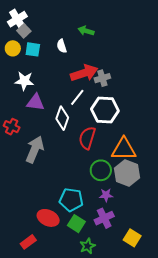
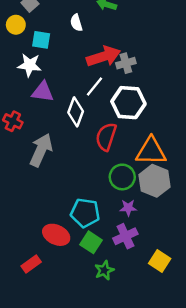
cyan square: (33, 49) -> (41, 40), moved

